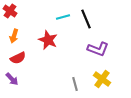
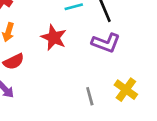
purple L-shape: (98, 49) -> (106, 43), moved

